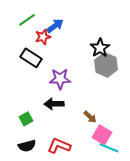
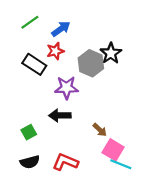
red star: (43, 37) -> (55, 51), moved
gray hexagon: (106, 65) -> (91, 63), moved

